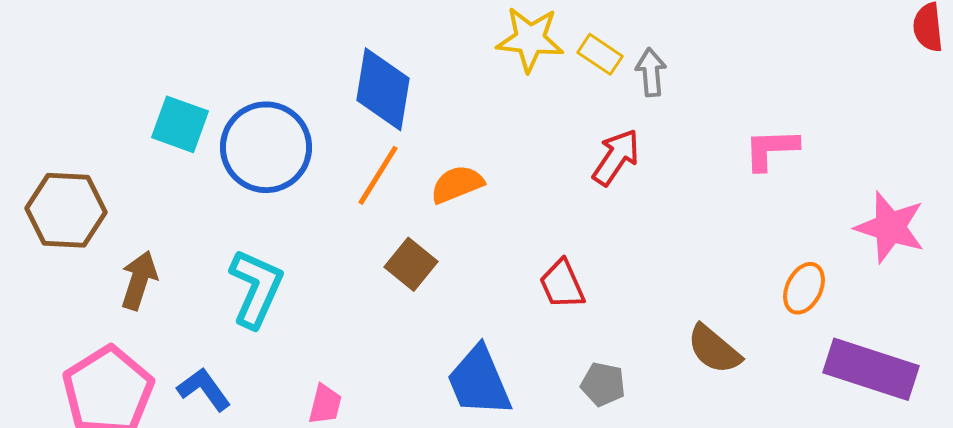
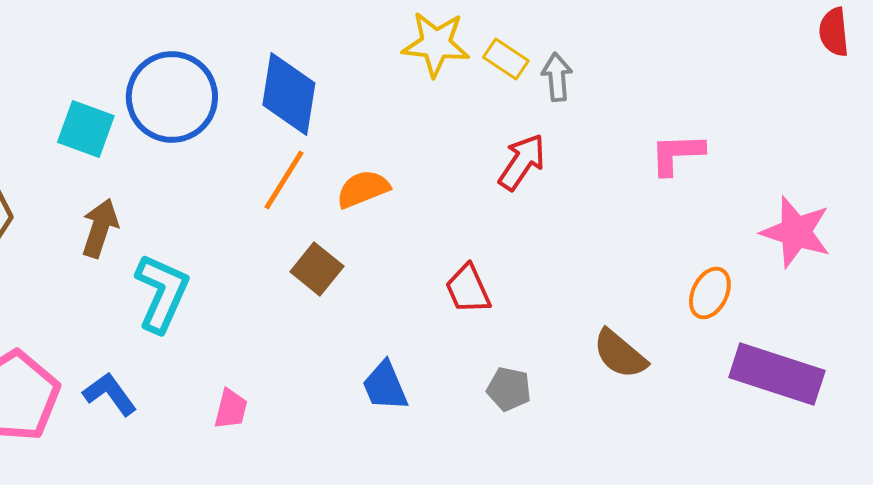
blue circle: (266, 147) -> (172, 97), moved
brown arrow: (139, 280) -> (100, 228), moved
blue trapezoid: (479, 381) -> (385, 386), size x0.7

